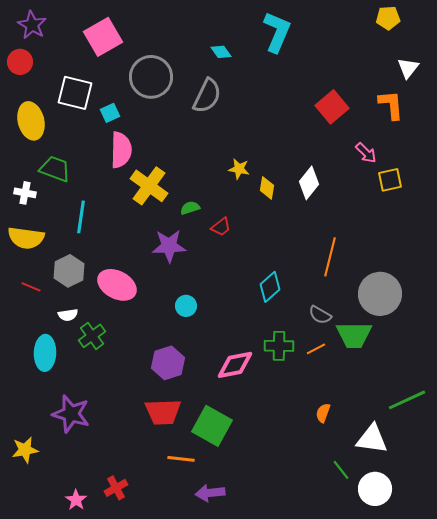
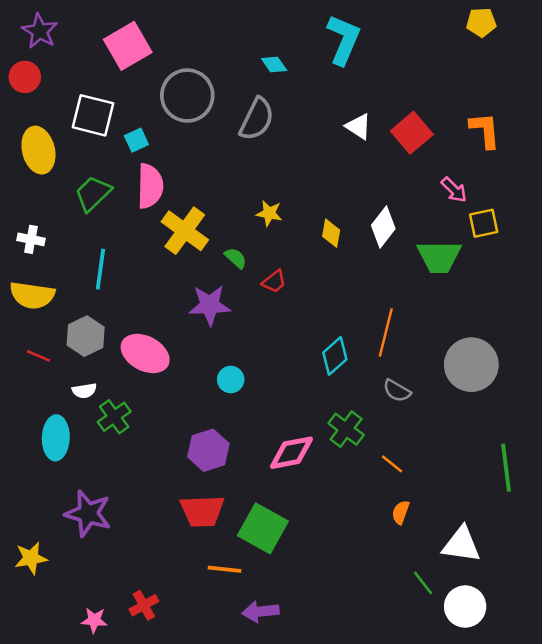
white triangle: (408, 68) -> (358, 127), moved, turned -35
green trapezoid: (55, 169) -> (93, 193), moved, turned -64
yellow star: (239, 169) -> (269, 213), moved
green semicircle: (190, 208) -> (236, 258), turned 60
orange line: (330, 257) -> (386, 332), moved
green trapezoid: (354, 335) -> (439, 257), moved
green cross: (279, 346) -> (346, 429), turned 36
orange line: (316, 349) -> (392, 464), moved, turned 66
green line: (407, 400) -> (506, 468), moved, turned -72
pink star: (76, 500) -> (94, 620), turned -30

